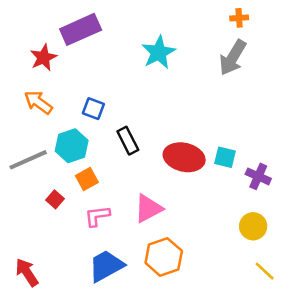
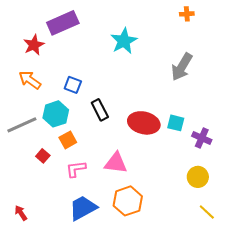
gray arrow: (233, 58) -> (182, 67), moved
pink triangle: (148, 208) -> (116, 163), turned 35
red arrow: (27, 272) -> (21, 213), size x0.7

